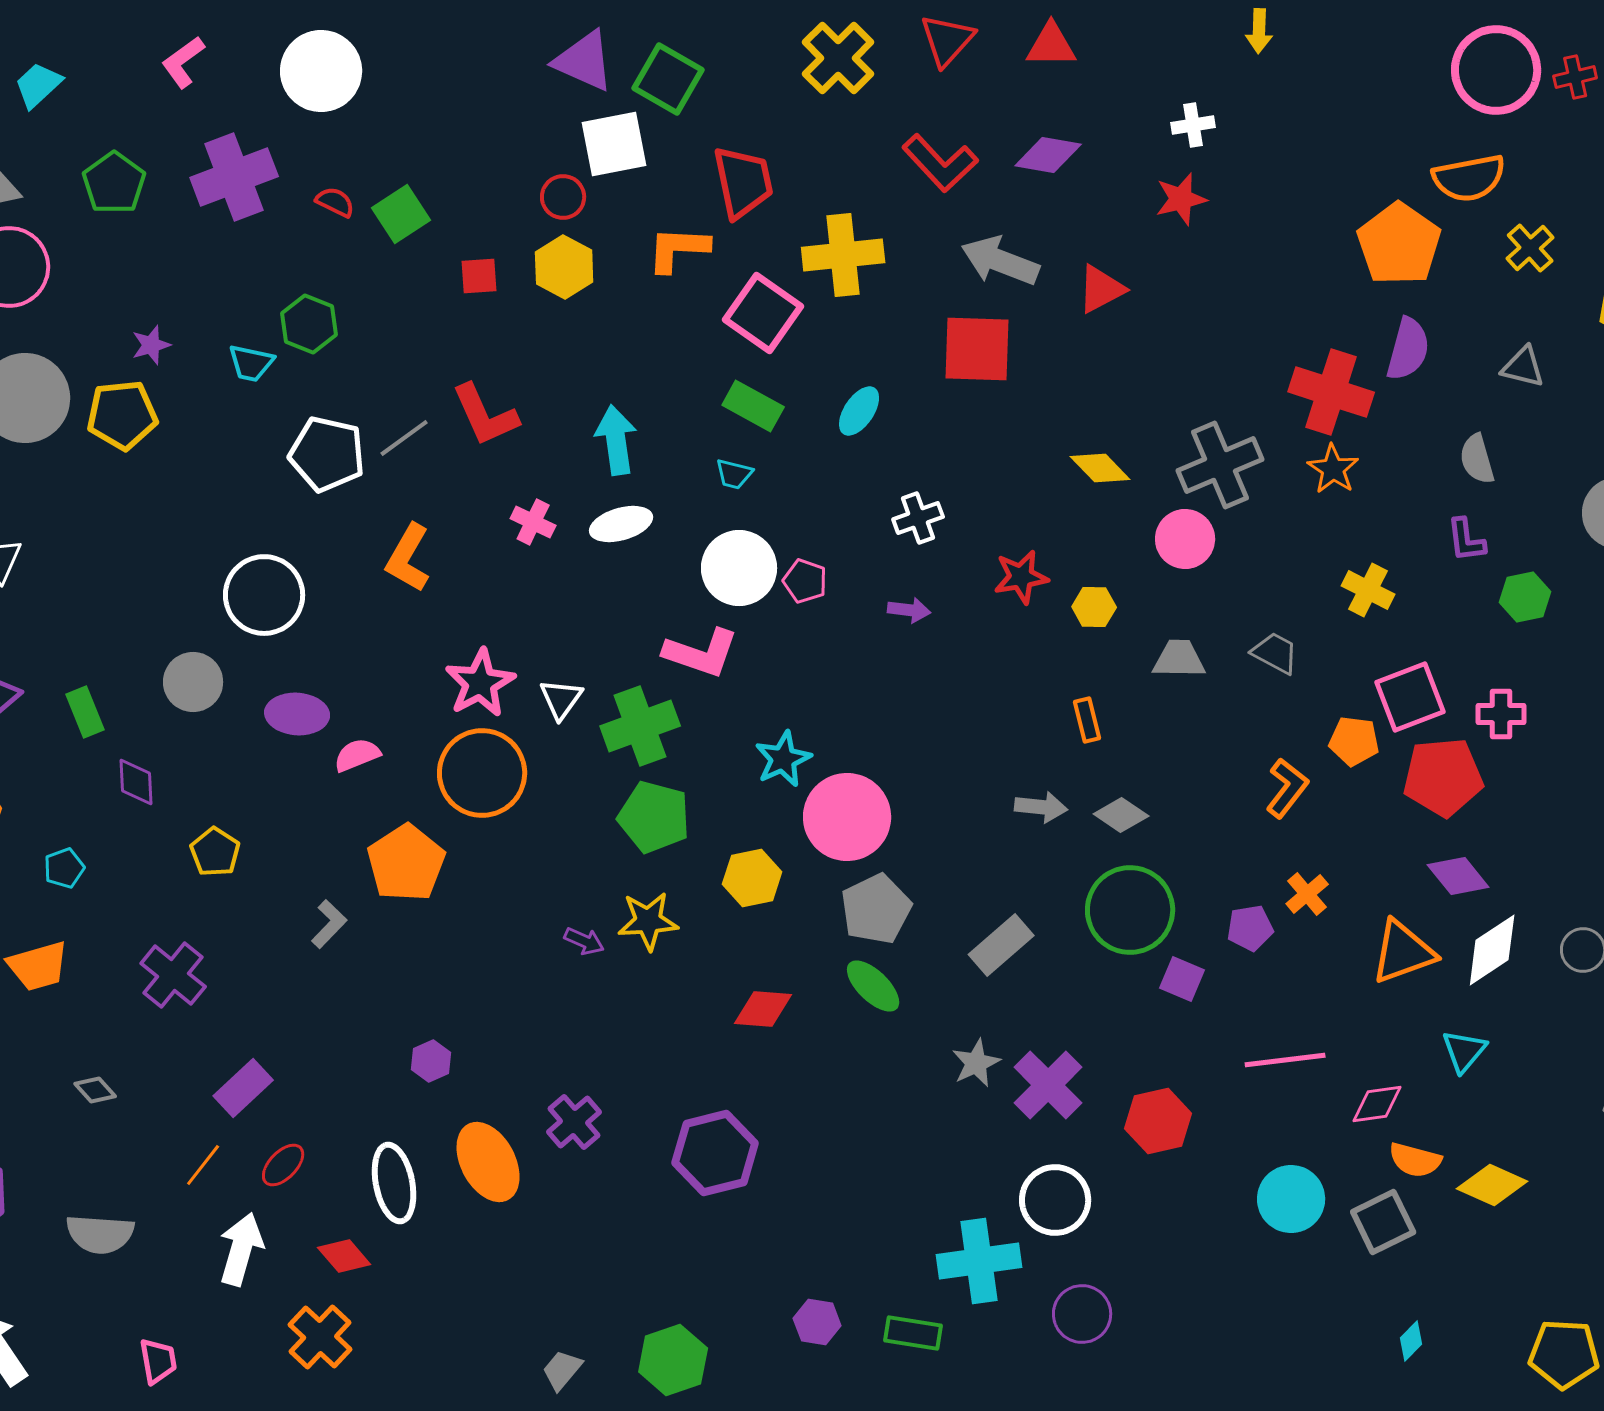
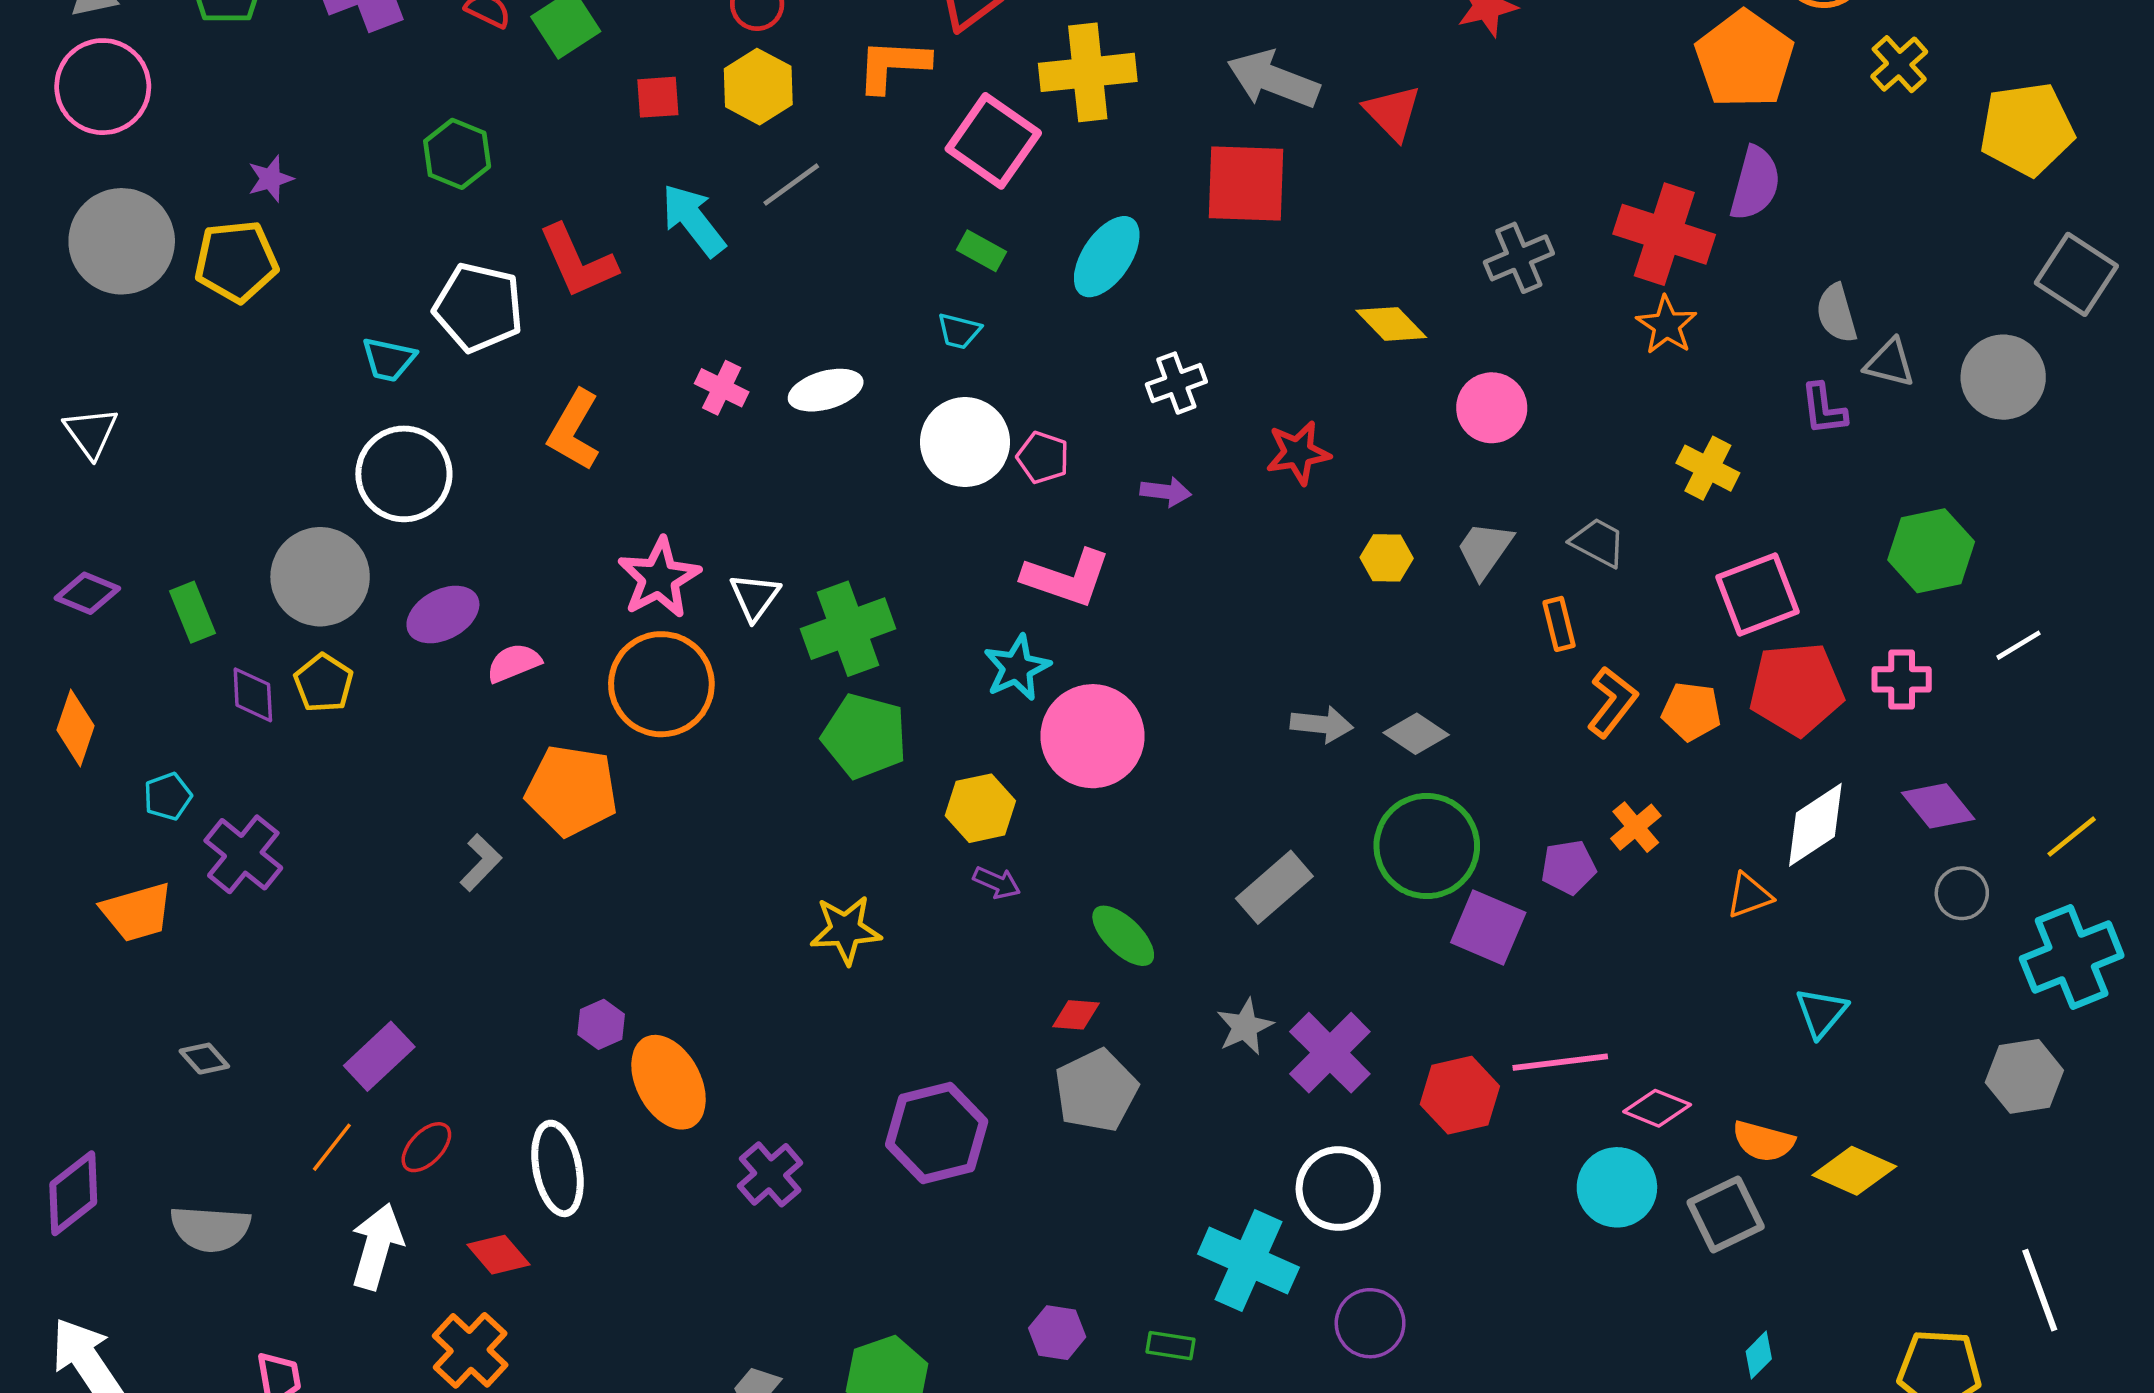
red triangle: (1101, 289) -> (1393, 113), turned -46
cyan trapezoid: (251, 363) -> (389, 359), moved
gray triangle: (1523, 367) -> (1890, 363), moved
green rectangle: (753, 406) -> (981, 251), size x0.7
cyan ellipse: (859, 411) -> (1107, 257), size x1.4
red L-shape: (485, 415) -> (578, 261), moved
gray line: (404, 438) -> (791, 185), moved
cyan arrow: (616, 440) -> (693, 220), moved, turned -30
gray cross: (1220, 465) -> (1519, 258), moved, size x0.7
green hexagon: (1525, 597) -> (1931, 551), moved, size x1.4
yellow hexagon: (1094, 607) -> (1387, 558), moved
pink L-shape: (701, 653) -> (1067, 578), moved
gray trapezoid: (1179, 659) -> (1485, 550), turned -56
gray circle: (193, 682) -> (320, 577), size x1.4
purple ellipse: (297, 714) -> (443, 615), turned -32
pink cross: (1501, 714) -> (1902, 679), moved
orange rectangle: (1087, 720) -> (1559, 624), moved
orange pentagon: (1354, 741) -> (1691, 711), moved
yellow pentagon: (215, 852) -> (324, 683), moved
orange pentagon: (406, 863) -> (572, 790), turned -30
purple diamond: (1458, 876) -> (1938, 806), moved
gray pentagon: (876, 909) -> (1096, 1090), moved
yellow star: (648, 921) -> (846, 930), moved
purple arrow: (584, 941) -> (997, 883), moved
white diamond: (1492, 950) -> (1815, 825), moved
orange triangle: (1403, 952) -> (1749, 896), size x0.6
purple cross: (173, 975) -> (243, 854), moved
purple square: (1182, 979) -> (1488, 927), size x1.4
red diamond: (763, 1009) -> (1076, 1015), moved, size x0.7
pink line: (1285, 1060) -> (1560, 1062), moved
pink diamond: (1377, 1104) -> (1657, 1108), moved, turned 30
purple cross: (574, 1122) -> (770, 1174), moved
orange ellipse: (488, 1162) -> (669, 1082), moved
cyan cross: (979, 1261) -> (1248, 1261), turned 32
green rectangle: (913, 1333) -> (1170, 1346), size x0.7

